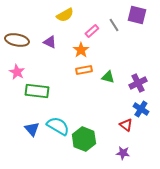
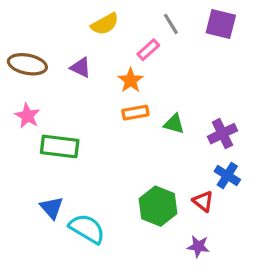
gray line: (114, 25) -> (171, 24), moved
cyan semicircle: (58, 126) -> (87, 229), moved
green hexagon: (84, 139) -> (158, 206), moved

